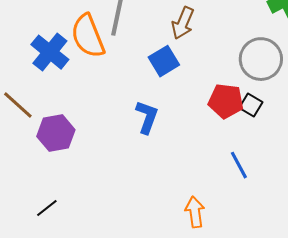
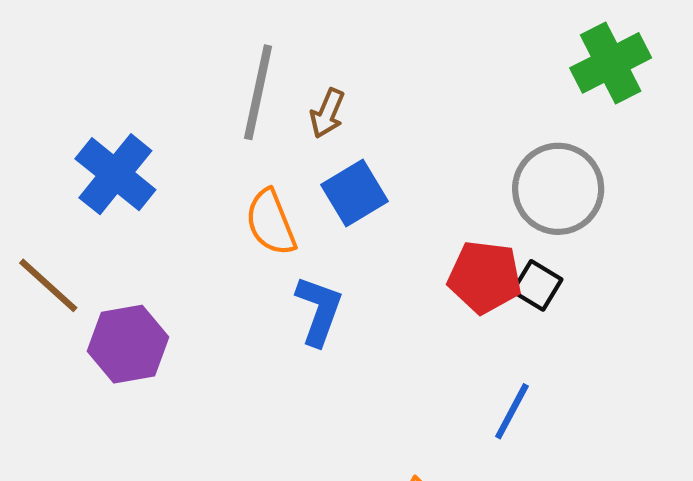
brown arrow: (183, 23) -> (327, 113), moved, size x0.7
orange semicircle: (88, 36) -> (271, 222), moved, size x0.7
blue line: (239, 165) -> (512, 411), turned 56

